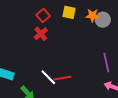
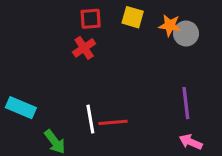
red square: (43, 16) -> (91, 19), turned 32
white line: (48, 77) -> (90, 119), turned 30

